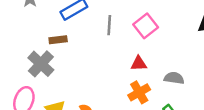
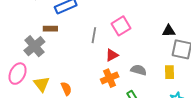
gray line: (109, 25) -> (94, 35), moved
red triangle: (139, 64) -> (112, 55), turned -32

